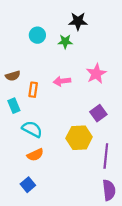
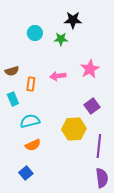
cyan semicircle: (32, 129) -> (30, 121), turned -42

